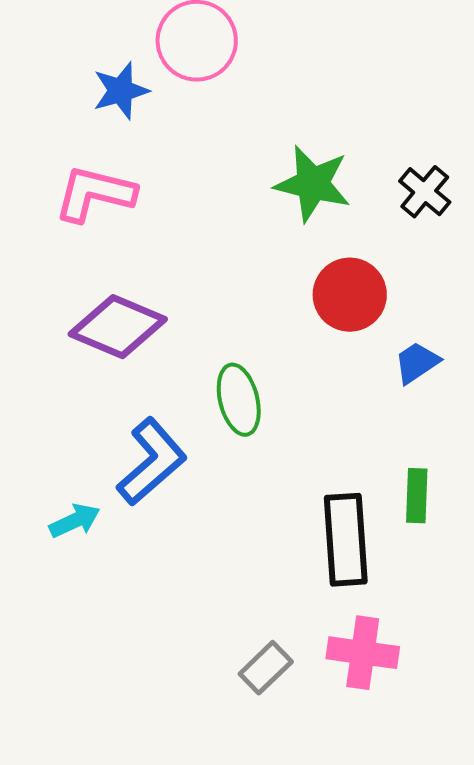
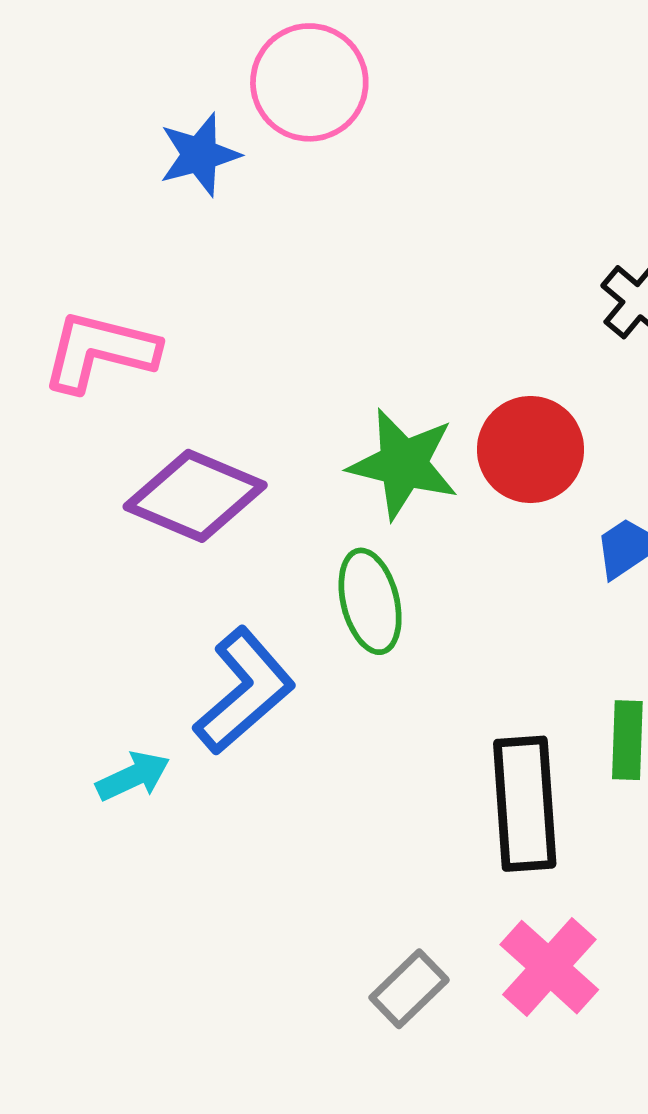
green star: (313, 184) -> (403, 464), moved
pink L-shape: (95, 194) -> (100, 351), moved
pink cross: (363, 653) -> (549, 967), turned 34

